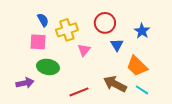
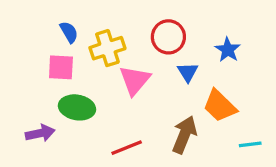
pink triangle: (84, 50) -> (135, 80), size x1.5
brown arrow: (115, 84) -> (184, 135), turned 85
cyan line: (142, 90) -> (250, 144), moved, turned -40

